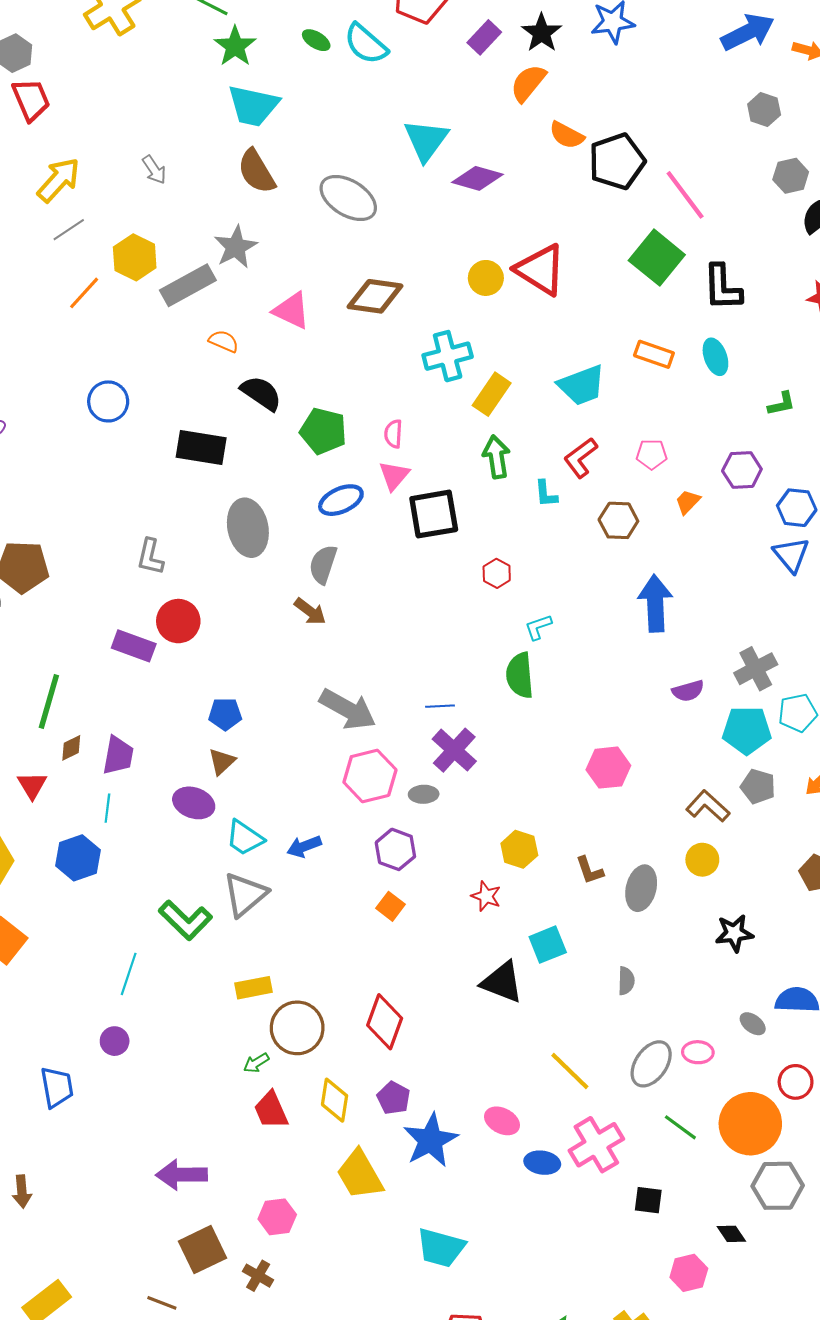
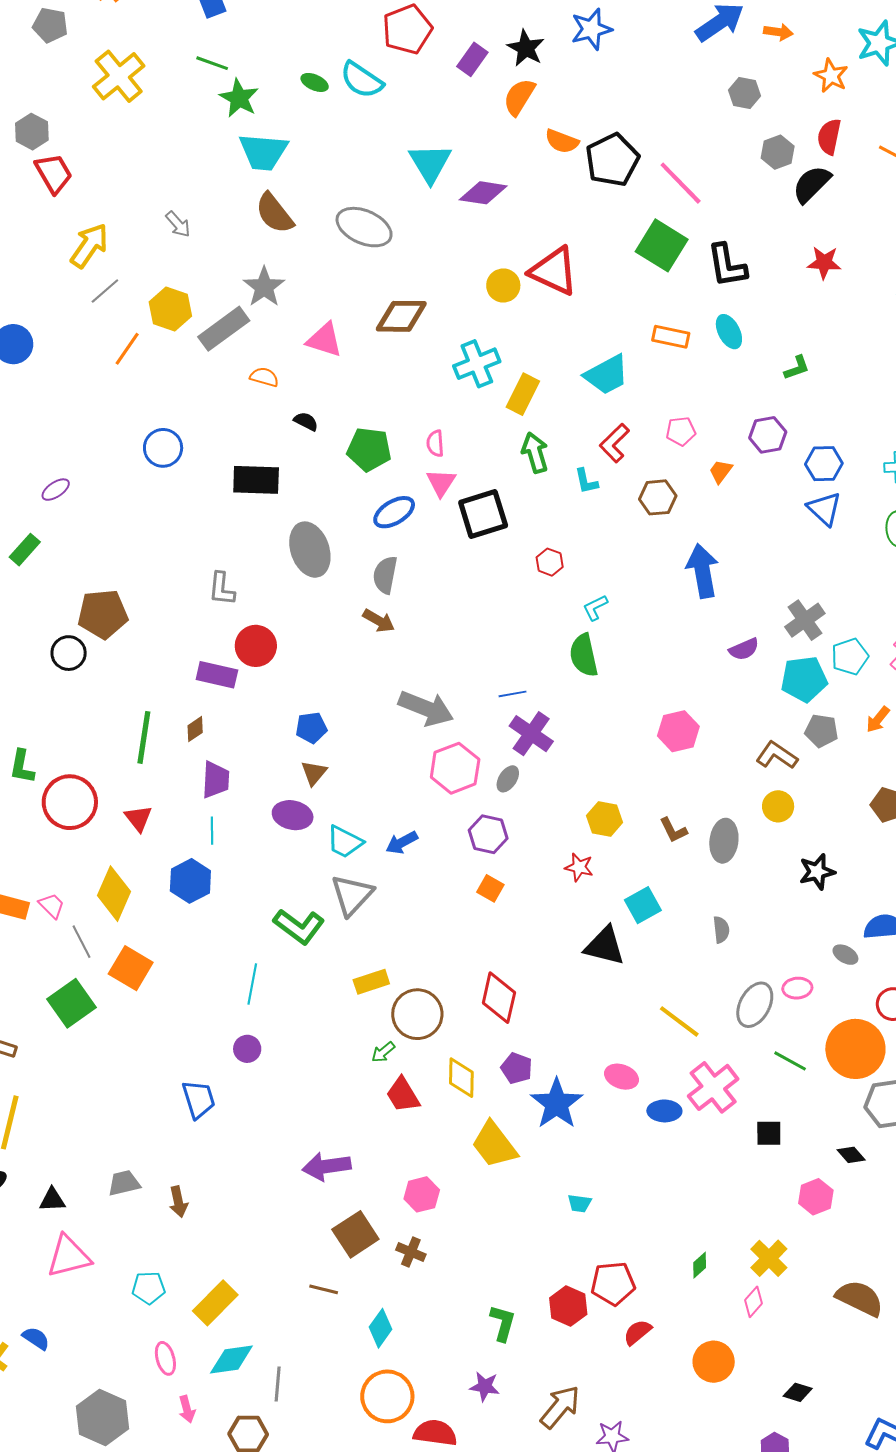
black semicircle: (261, 393) -> (306, 421), size x0.6
brown diamond: (71, 748) -> (195, 729), moved
gray ellipse: (424, 794) -> (508, 779), turned -48
cyan trapezoid: (441, 1248) -> (579, 1203), size x0.5

